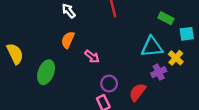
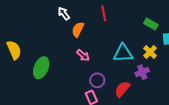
orange semicircle: (68, 40) -> (78, 29), moved
cyan triangle: (152, 47) -> (123, 53), moved
yellow cross: (176, 58) -> (150, 52), moved

